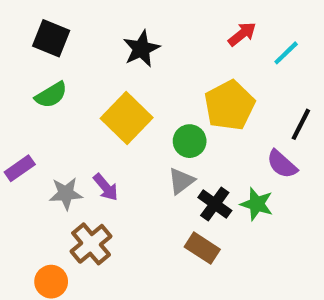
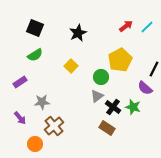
cyan line: (286, 53) -> (147, 27), moved
yellow square: (127, 118) -> (71, 66), size x0.6
purple rectangle: (20, 168) -> (20, 82), moved
purple arrow: (106, 187) -> (20, 118), moved

